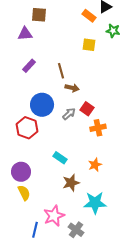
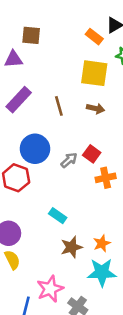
yellow square: (89, 45) -> (94, 73), size x1.6
purple rectangle: (29, 66) -> (19, 100), size x1.5
brown arrow: (72, 88) -> (95, 108), moved
orange star: (95, 165) -> (102, 243), moved

